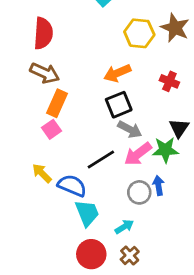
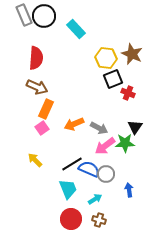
orange arrow: (117, 73) -> (74, 124), moved
black square: (119, 105) -> (113, 79), moved
black line: (101, 159) -> (72, 164), moved
blue semicircle: (72, 186) -> (89, 169), moved
blue arrow: (158, 186) -> (129, 190), moved
brown cross: (130, 256) -> (99, 220), turned -32

